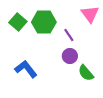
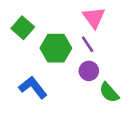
pink triangle: (90, 14) -> (94, 18), moved
green hexagon: (44, 22) -> (56, 48), moved

